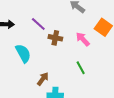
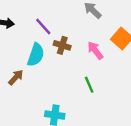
cyan semicircle: (23, 53) -> (36, 55), moved, turned 42
brown arrow: (43, 79) -> (16, 77), moved

